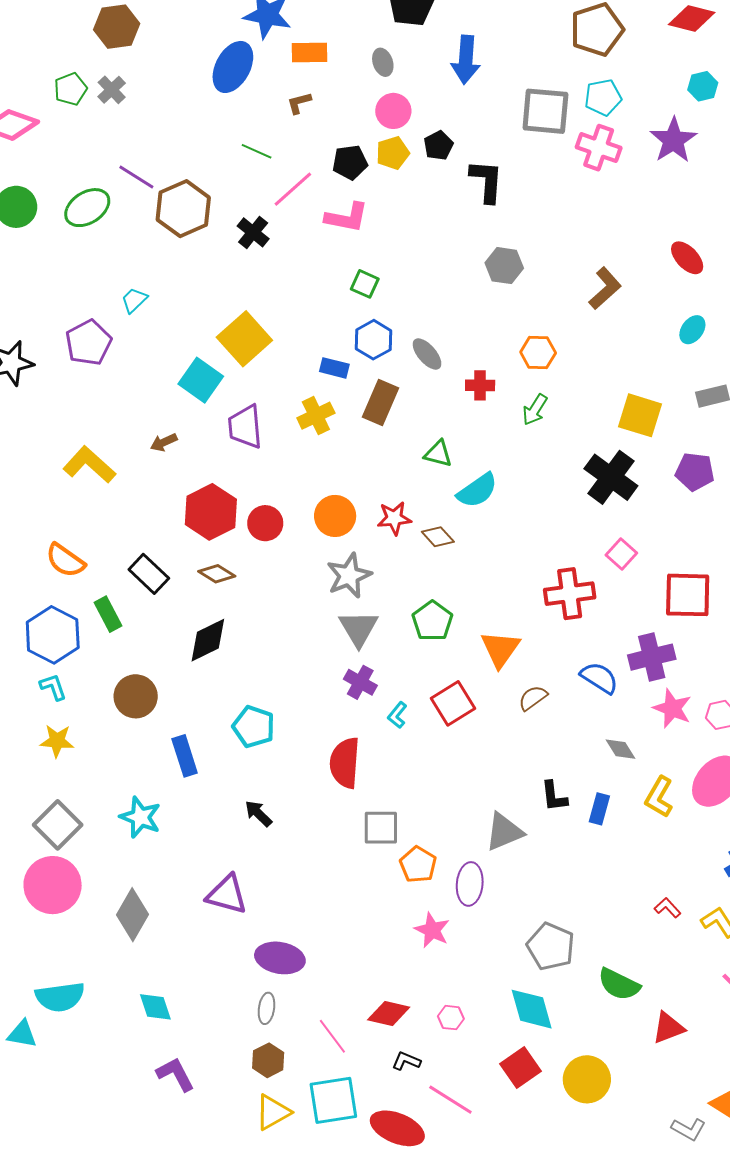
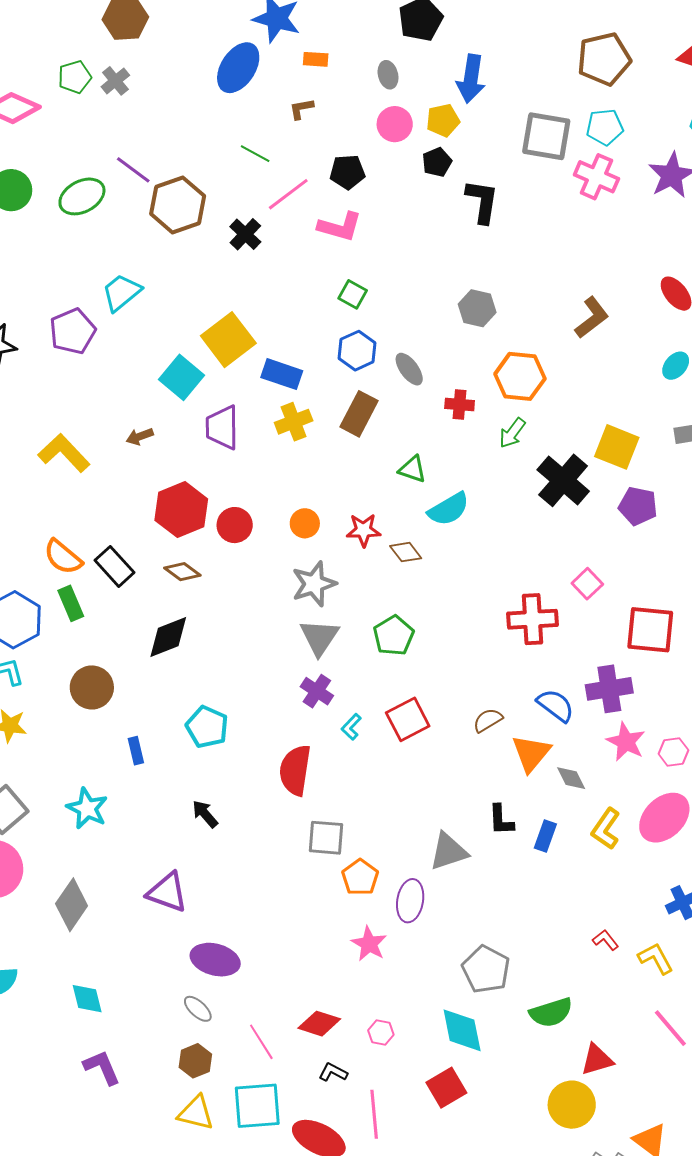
orange rectangle: (309, 53) -> (316, 59), size x0.7
yellow pentagon: (393, 153) -> (443, 120), moved
gray hexagon: (504, 266) -> (477, 308), moved
cyan trapezoid: (134, 300) -> (121, 292), size x1.5
orange hexagon: (538, 353) -> (520, 376), size x1.4
blue rectangle: (334, 368) -> (282, 374), moved, size x1.4
purple pentagon: (695, 472) -> (638, 506), moved
black cross: (611, 477) -> (563, 480), moved
orange circle: (335, 516) -> (305, 523), size x0.7
orange semicircle: (65, 560) -> (63, 557), moved
orange triangle: (500, 649) -> (531, 753), moved
blue rectangle: (185, 756) -> (136, 751), size x0.7
green semicircle: (619, 984) -> (551, 1012), turned -48
gray ellipse: (266, 1008) -> (198, 1009), turned -60
yellow circle: (587, 1079) -> (572, 1105), moved
pink line: (450, 1100) -> (374, 1114), turned 48
yellow triangle: (273, 1112) -> (196, 1113), turned 39

